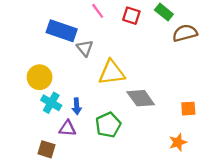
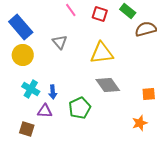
blue rectangle: (62, 31) -> (21, 27), moved, turned 30
yellow triangle: (112, 73) -> (102, 53), moved
yellow circle: (40, 77) -> (23, 55), moved

